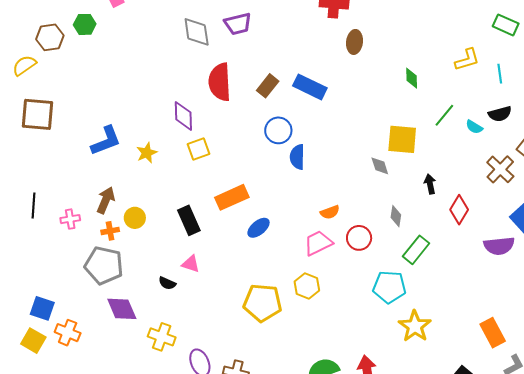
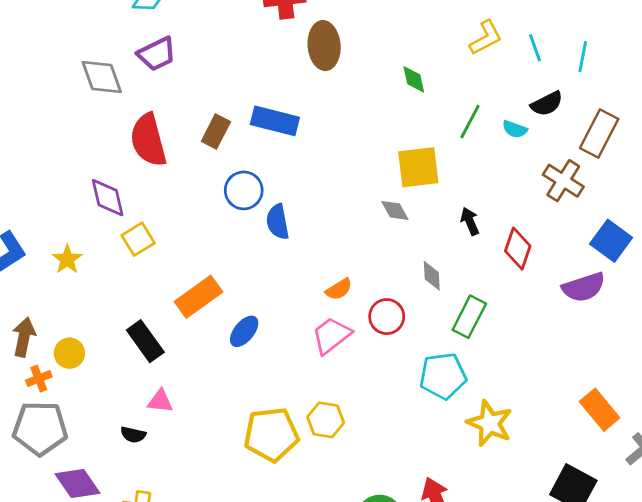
brown ellipse: (355, 42) -> (324, 46), size x1.4
yellow hexagon: (307, 286) -> (326, 420), moved

